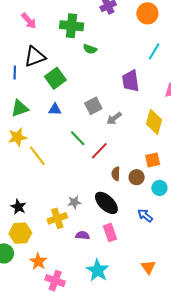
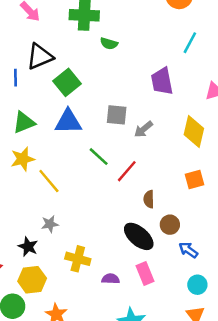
gray square: (93, 106) -> (117, 115), turned 36
blue triangle: (55, 109) -> (68, 122), size x1.6
brown circle: (137, 177) -> (170, 225), moved
cyan circle: (159, 188) -> (197, 285), moved
gray star: (74, 202) -> (50, 224), moved
yellow cross: (57, 218) -> (78, 259), turned 36

